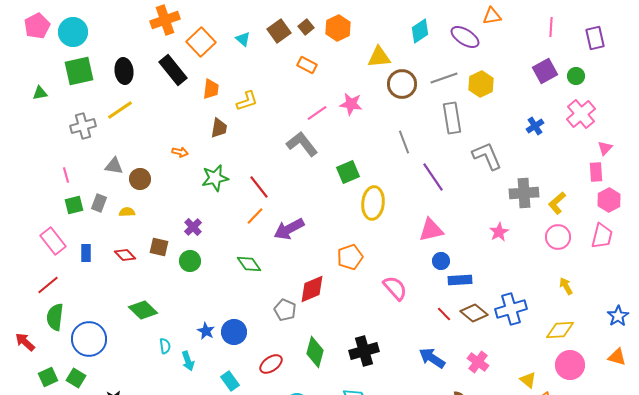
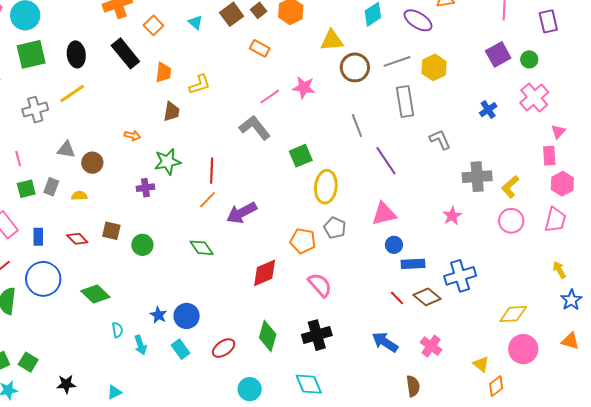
orange square: (201, 42) -> (153, 25), size x0.7
gray L-shape: (487, 156) -> (440, 140), size x0.7
red line: (259, 187) -> (212, 171), turned 40
purple cross: (193, 227) -> (145, 188), moved, turned 36
orange pentagon: (350, 257) -> (303, 241), turned 30
yellow arrow: (566, 286) -> (559, 270), moved
pink semicircle: (395, 288) -> (320, 285), moved
blue cross: (511, 309) -> (460, 276), moved
gray pentagon: (285, 310) -> (335, 228), moved
blue circle: (89, 339) -> (43, 279), moved
cyan rectangle: (230, 381) -> (181, 349), moved

